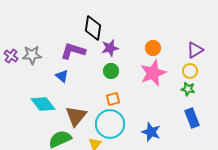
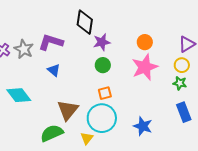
purple L-shape: (73, 51) -> (51, 42), moved
gray star: (32, 55) -> (24, 49), turned 30
cyan diamond: (43, 104) -> (19, 95), moved

